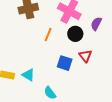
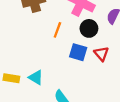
blue square: (65, 63) -> (78, 52), moved

